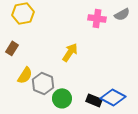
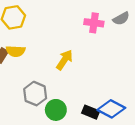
yellow semicircle: (25, 75) -> (16, 51), moved, turned 60

